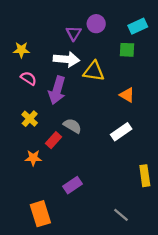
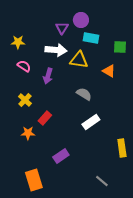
cyan rectangle: (138, 26) -> (91, 38), moved, turned 35
green square: (127, 50) -> (120, 47), moved
purple arrow: (57, 90) -> (48, 76), size x0.7
orange triangle: (127, 95) -> (109, 71), moved
gray semicircle: (72, 126) -> (84, 94), moved
white rectangle: (121, 132) -> (91, 122), moved

